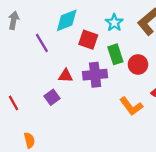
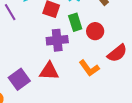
red triangle: (66, 76) -> (49, 71), moved, size x1.5
purple square: (52, 97) -> (19, 79), moved, size x1.5

